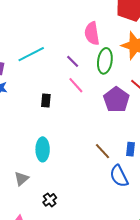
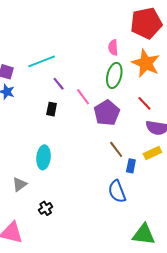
pink semicircle: (92, 33) -> (113, 47), moved, size x0.7
purple line: (73, 61) -> (59, 84), moved
purple pentagon: (116, 100) -> (107, 113), moved
brown line: (102, 151) -> (116, 149), moved

